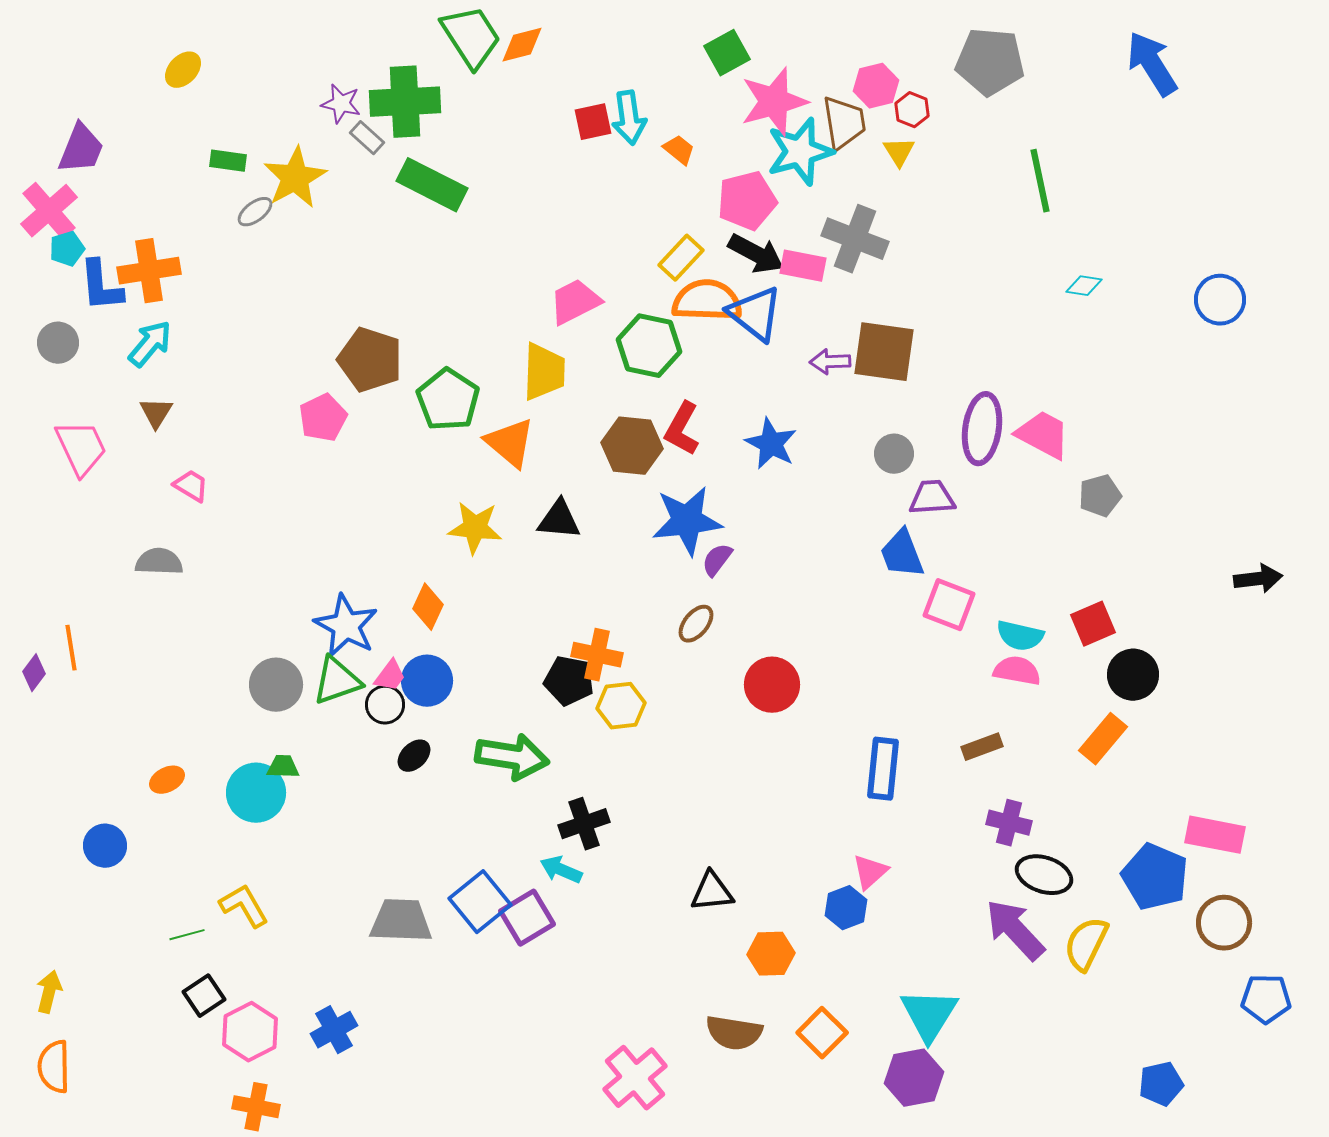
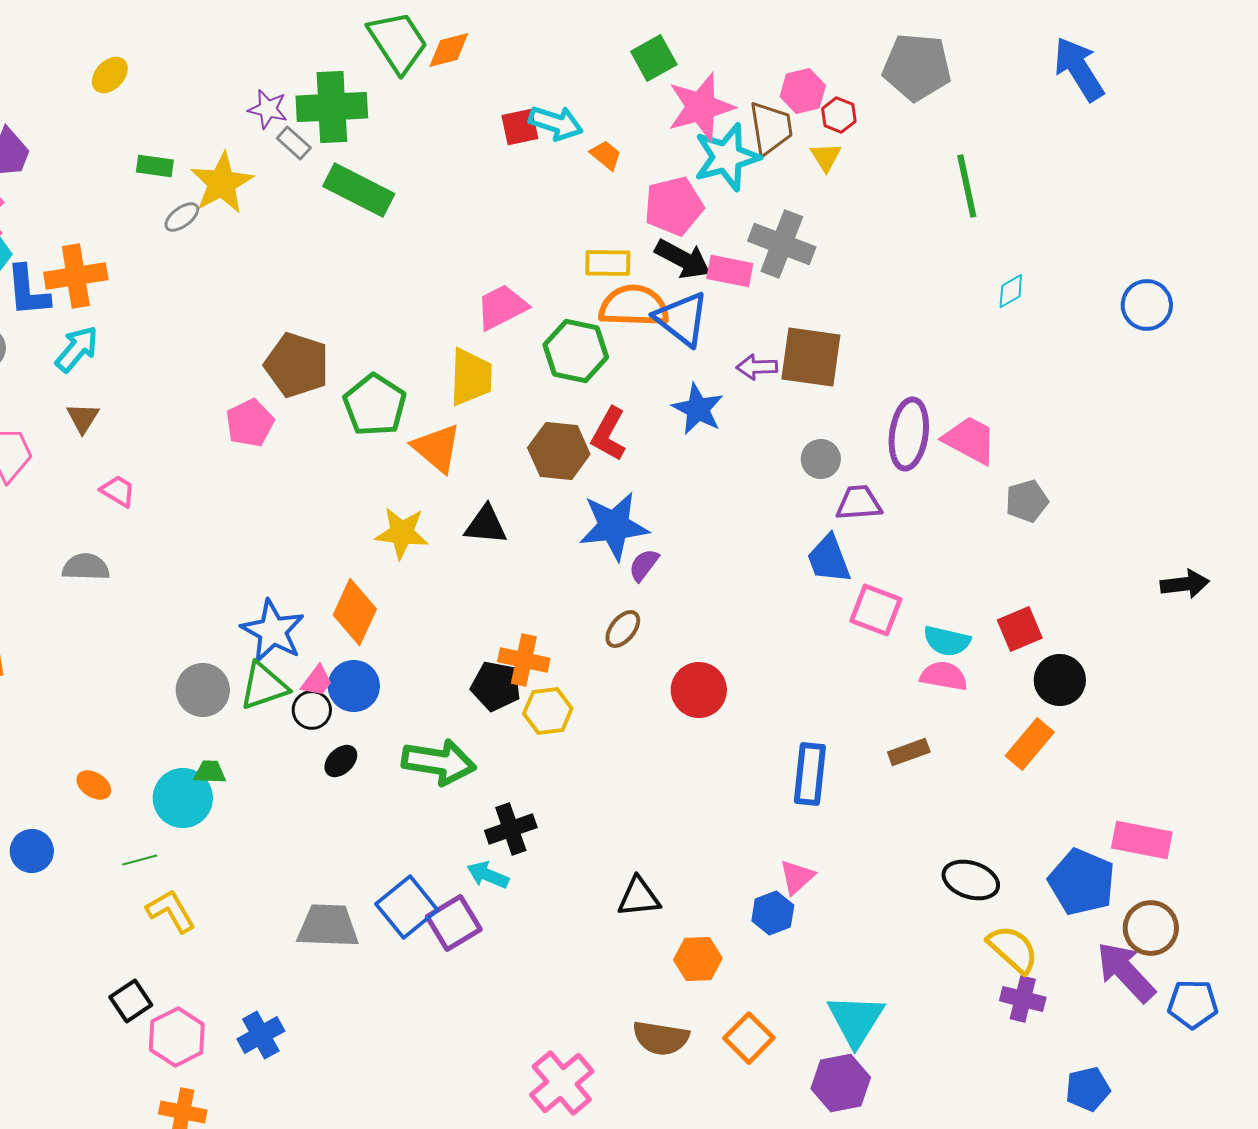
cyan arrow: (629, 118) -> (556, 123), turned -64
yellow rectangle: (681, 258) -> (608, 263), turned 48
cyan diamond: (1084, 286) -> (1011, 291), turned -39
blue star: (771, 444) -> (698, 409), moved
orange diamond: (428, 607) -> (355, 612), size x1.4
orange ellipse: (167, 780) -> (94, 785), turned 60
purple cross: (1009, 823) -> (1023, 999), moved
purple arrow: (1015, 930) -> (1126, 972), moved
green line: (187, 935) -> (140, 860), moved
yellow semicircle: (1086, 944) -> (1013, 949), turned 106

